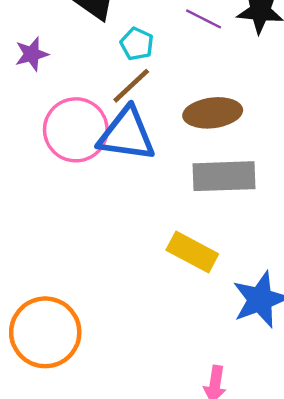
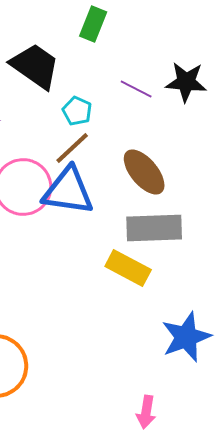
brown ellipse: (213, 113) -> (144, 172), turned 57
yellow rectangle: (192, 252) -> (128, 268), moved

